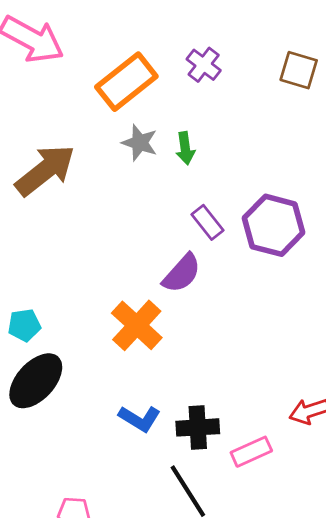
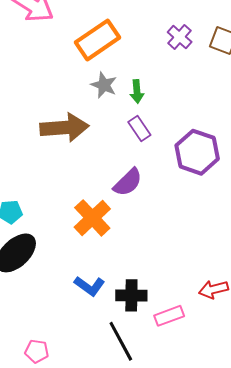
purple cross: (204, 65) -> (180, 37), moved
brown arrow: (45, 170) -> (64, 128), moved, turned 30
purple rectangle: (208, 222) -> (139, 128), moved

